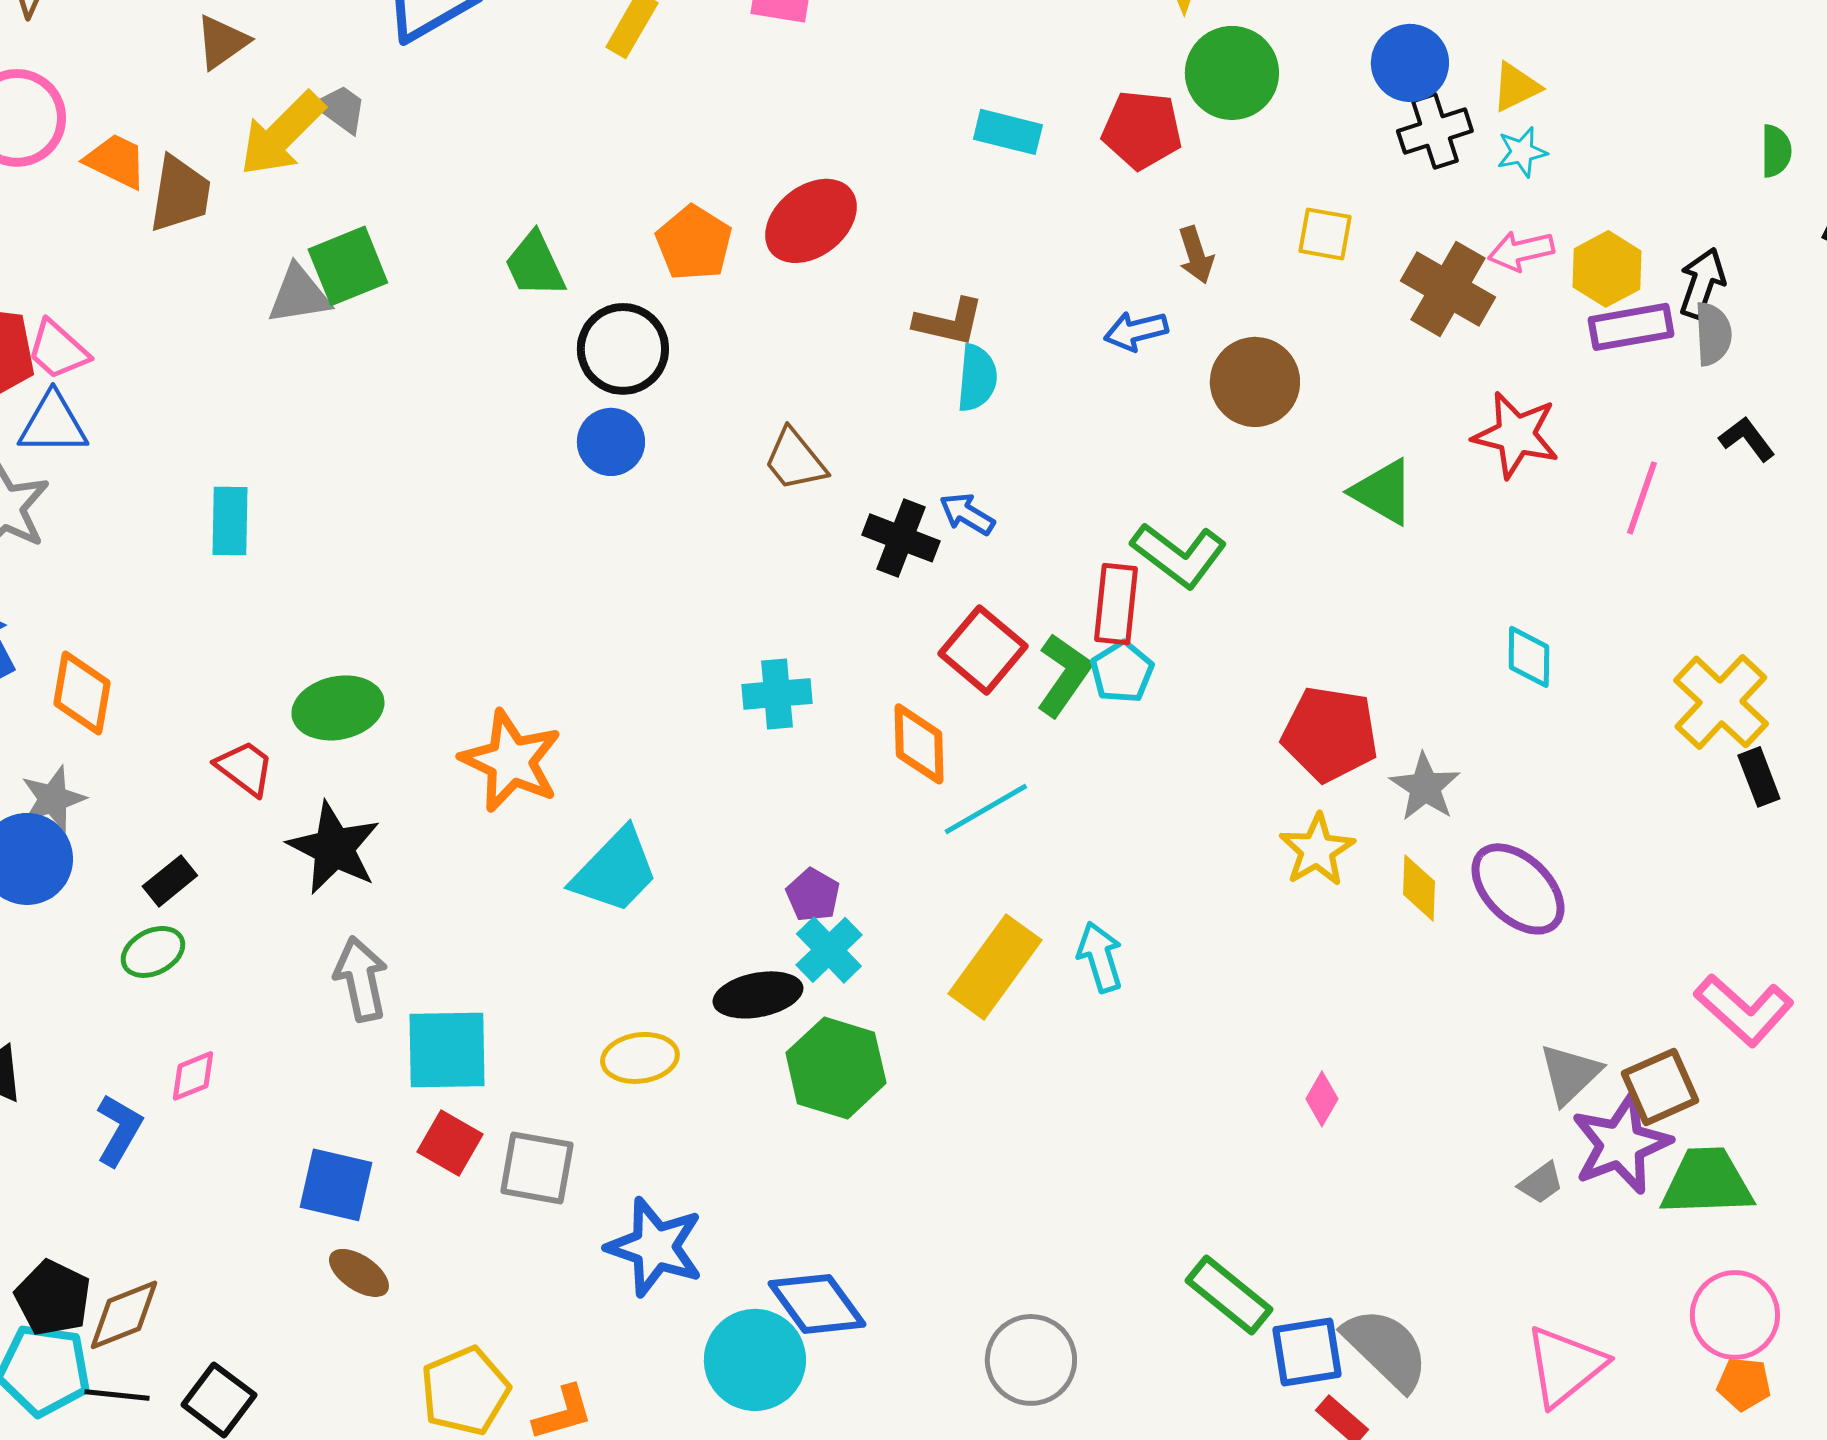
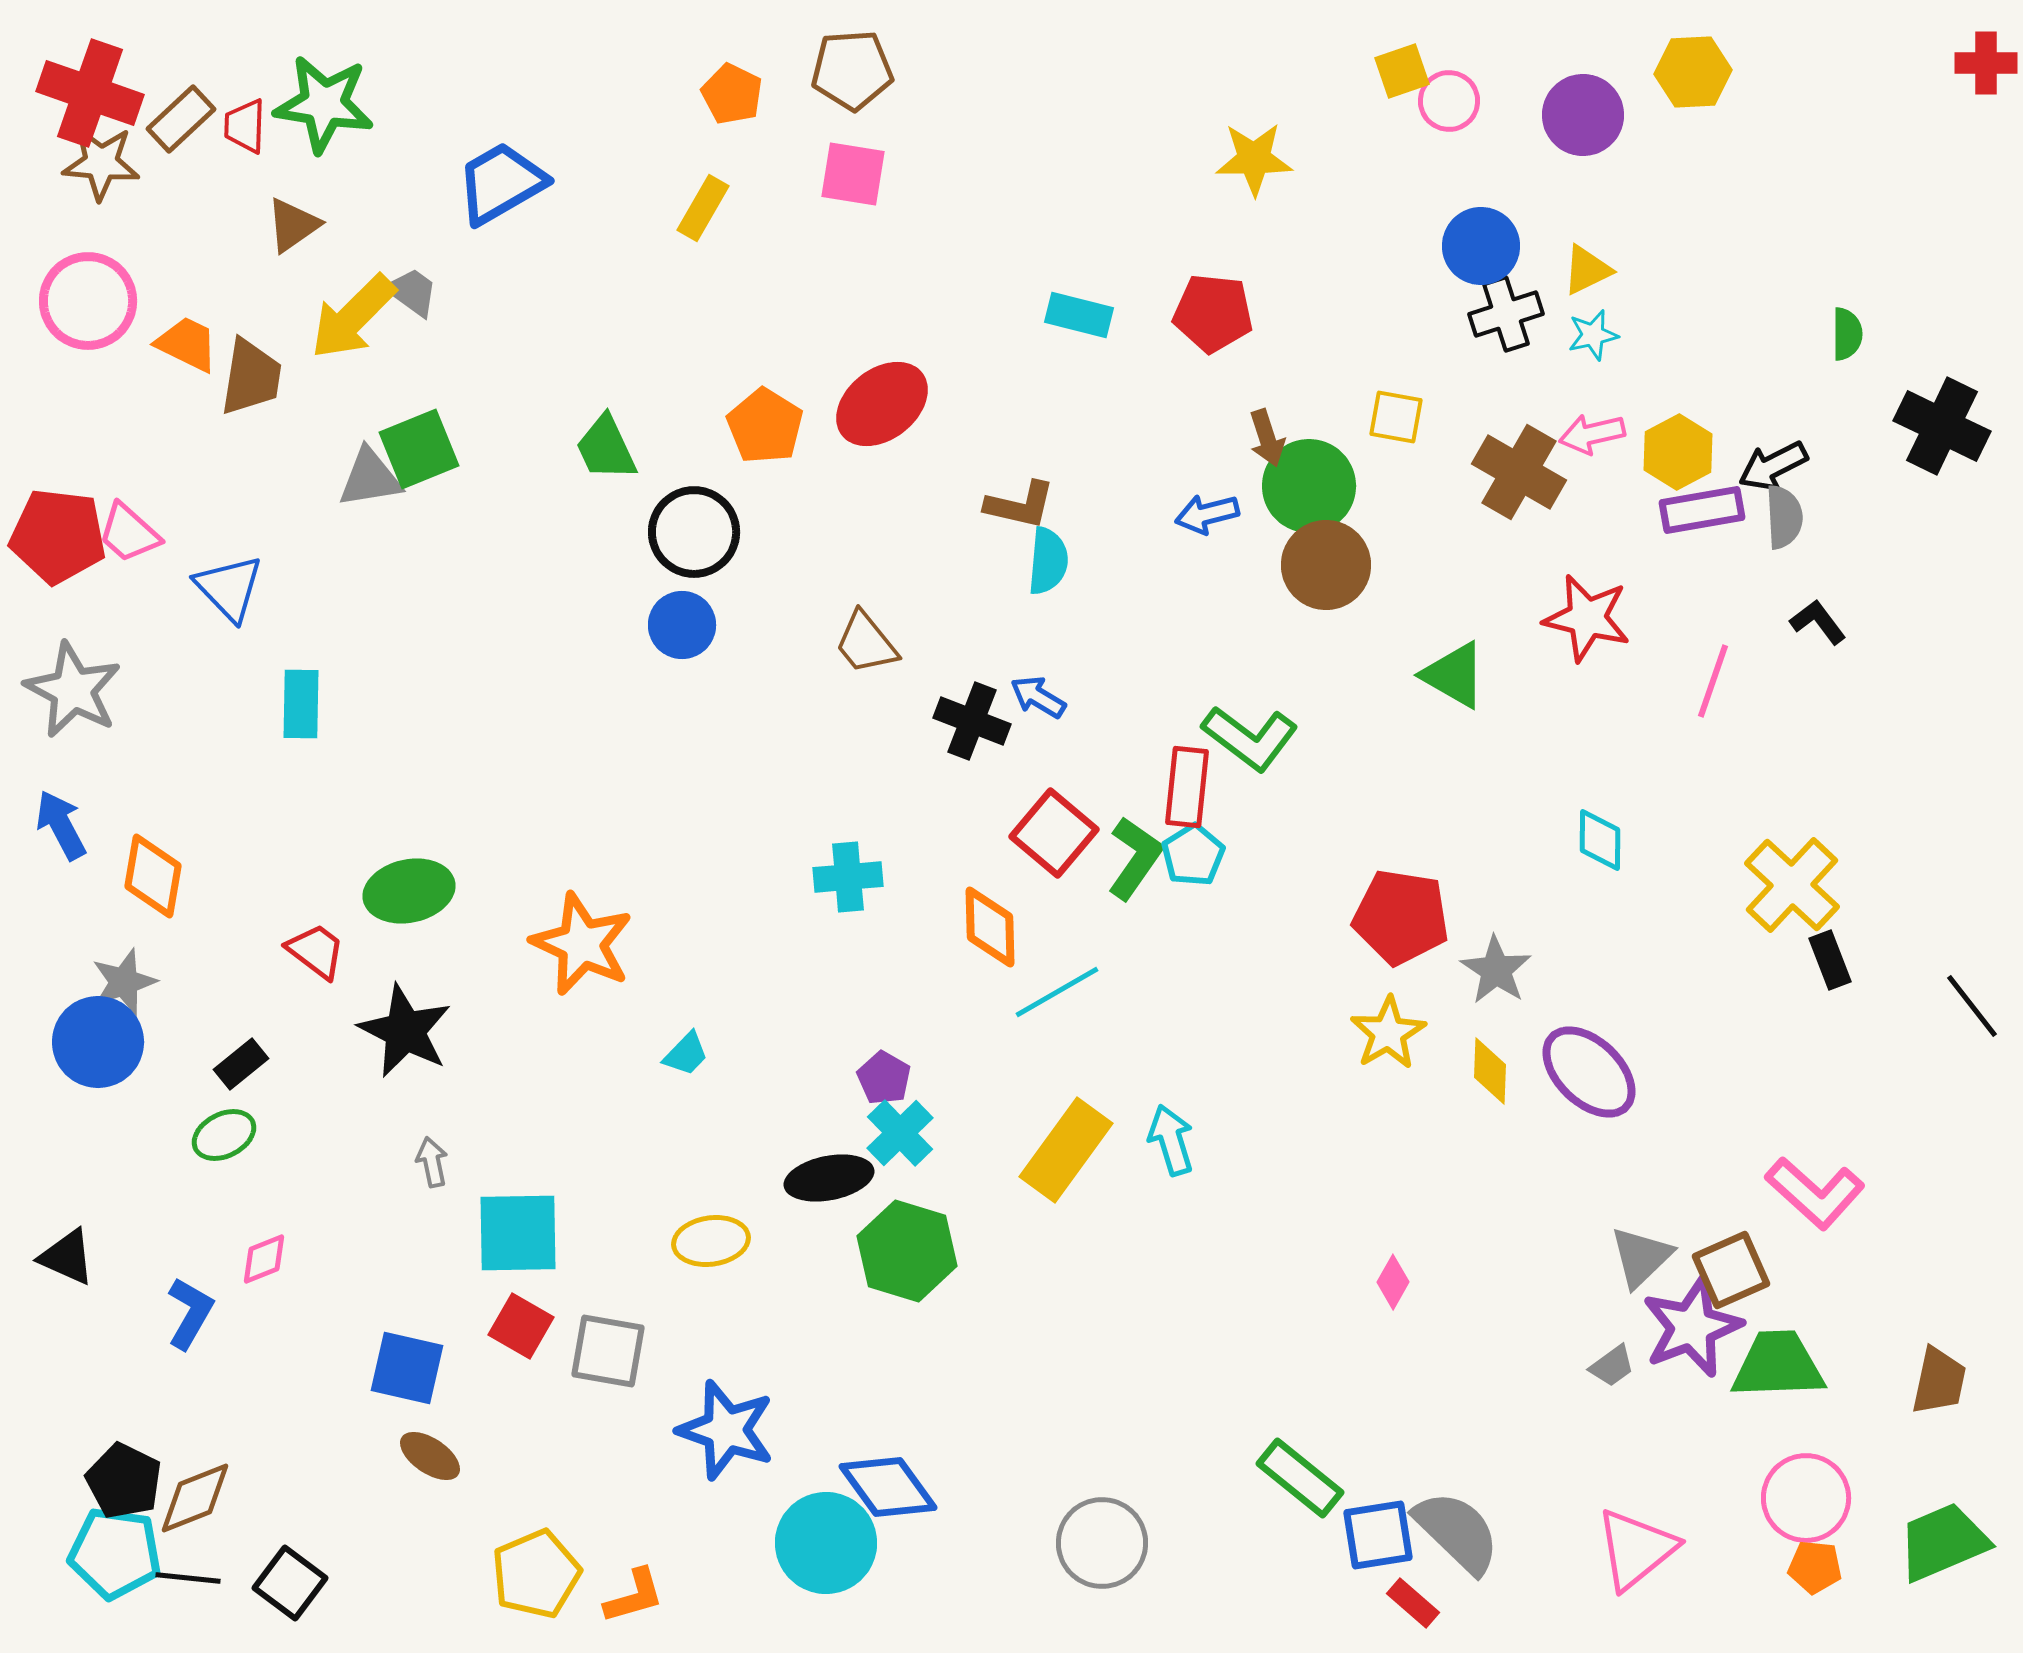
green circle: (1232, 73) -> (1309, 486), moved
black arrow: (1702, 283) -> (1773, 466), turned -136
blue triangle: (53, 424) -> (229, 588), moved, turned 46
cyan trapezoid: (615, 871) -> (686, 1054), size x0.5
gray arrow: (361, 979) -> (432, 1162), size x0.6

